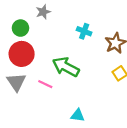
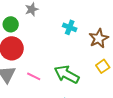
green arrow: (66, 67) -> (67, 74), moved

